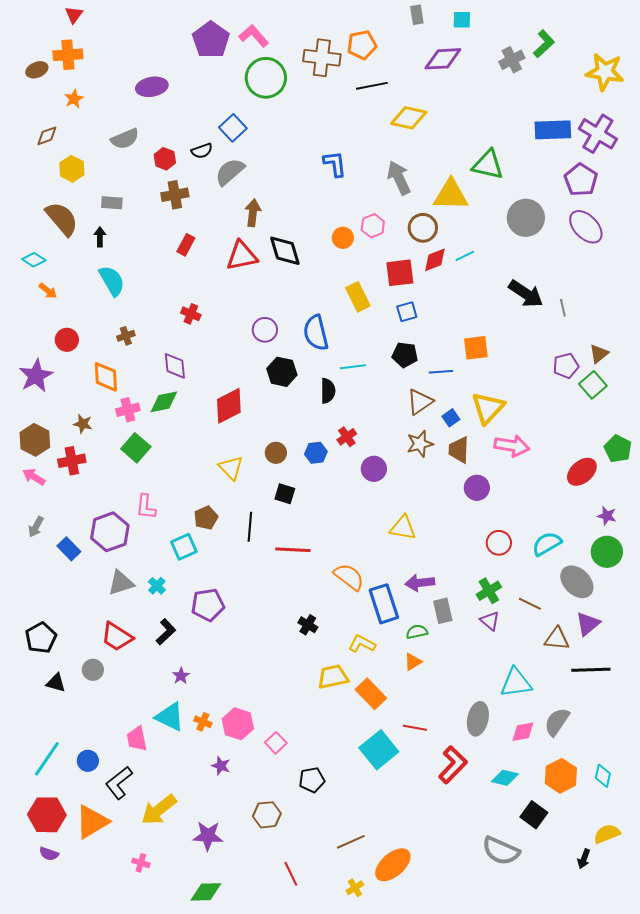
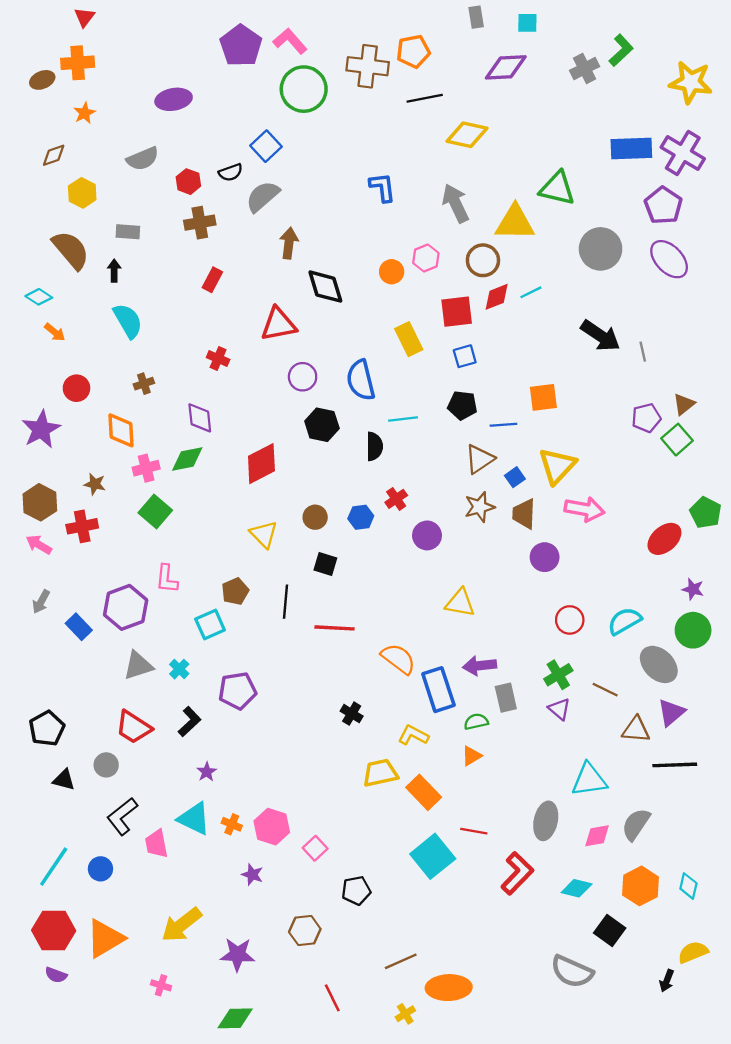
red triangle: (242, 256) -> (279, 324), moved
black L-shape: (119, 783) -> (122, 816), moved
orange ellipse: (393, 865) -> (449, 988), turned 39

